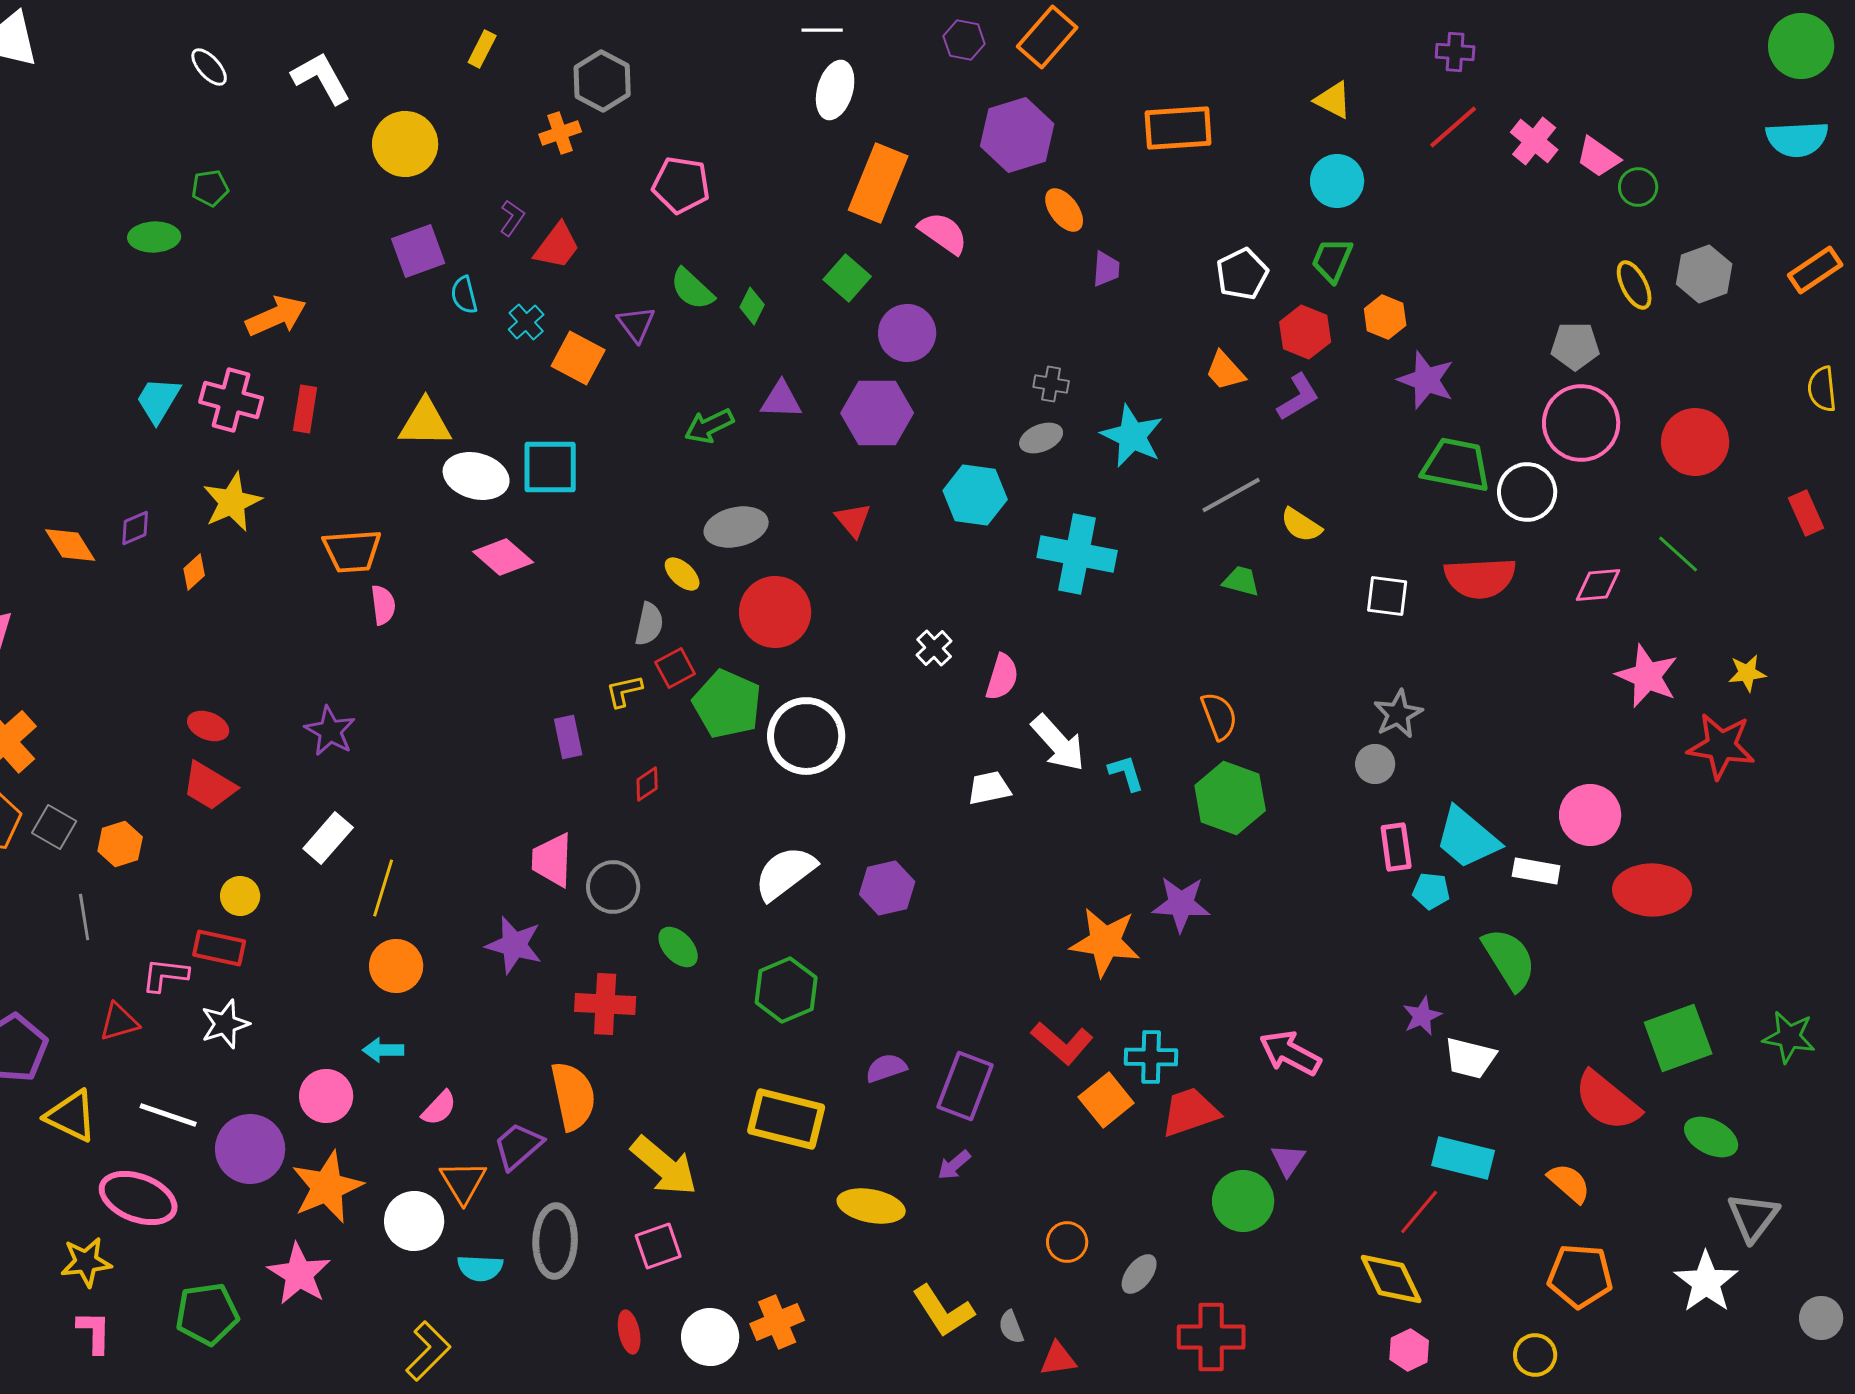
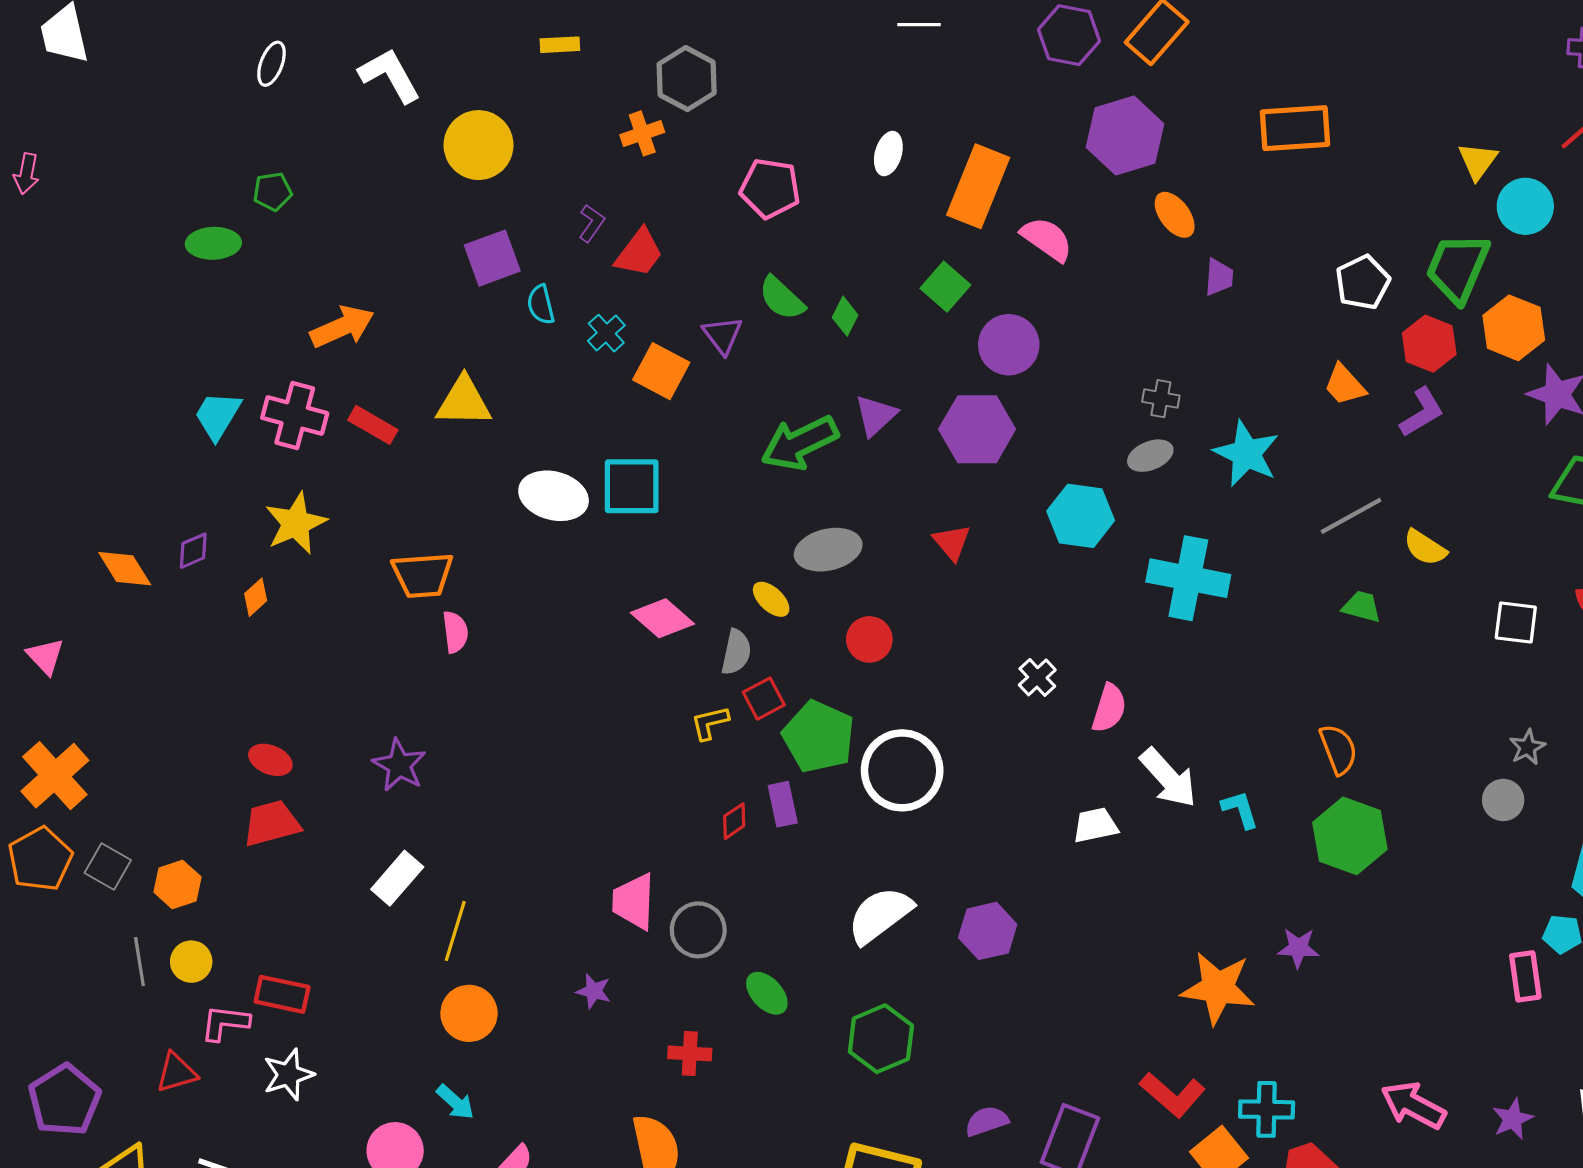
purple hexagon: (964, 40) -> (1069, 35), size x1.4
yellow rectangle: (482, 49) -> (560, 45), turned 60
white ellipse: (209, 67) -> (271, 64), turned 63
white ellipse: (835, 90) -> (888, 154), moved, size x0.7
yellow triangle: (1333, 100) -> (1478, 161), moved, turned 39
cyan circle: (1337, 181) -> (1525, 206), moved
green trapezoid: (1332, 260) -> (1458, 268), size x1.5
orange hexagon: (1385, 317) -> (1514, 328), size x1.4
purple triangle: (781, 400) -> (876, 415), turned -45
red rectangle: (305, 409) -> (373, 425), turned -69
yellow triangle: (425, 423) -> (464, 402), moved
green arrow: (709, 426) -> (800, 443), size x1.5
pink diamond: (503, 557) -> (662, 618), moved
red circle: (775, 612) -> (869, 639), size x0.6
gray star: (1398, 714) -> (1527, 747), size x0.7
purple rectangle: (568, 737) -> (783, 804), moved
red trapezoid: (209, 786) -> (271, 823), turned 134
pink rectangle: (1396, 847) -> (1525, 976), moved
yellow circle: (240, 896) -> (191, 962), moved
purple star: (1181, 904) -> (1298, 948), size x0.7
purple star: (514, 945) -> (594, 991), size x0.6
red cross: (605, 1004) -> (690, 1053), size x0.7
purple star: (1422, 1016) -> (1513, 1119), moved
cyan arrow: (383, 1050) -> (455, 1102), turned -138

